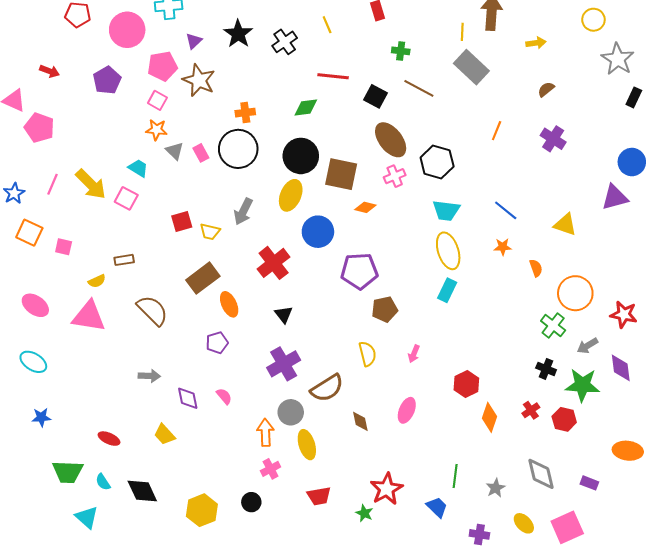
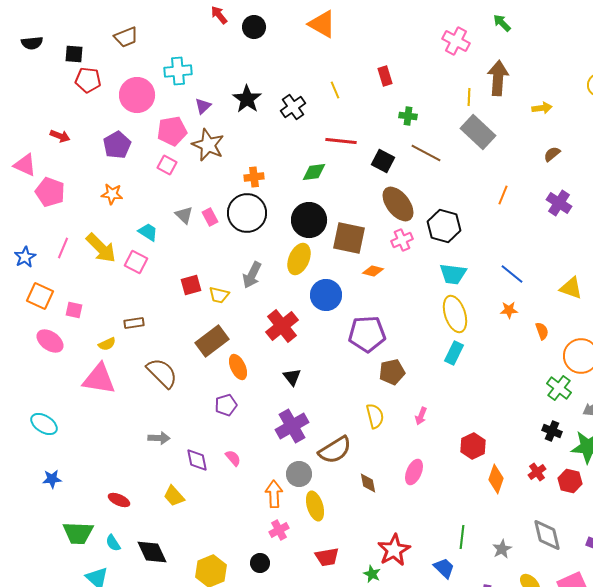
orange star: (156, 130) -> (112, 194), moved
pink ellipse: (35, 305) -> (50, 341), moved

